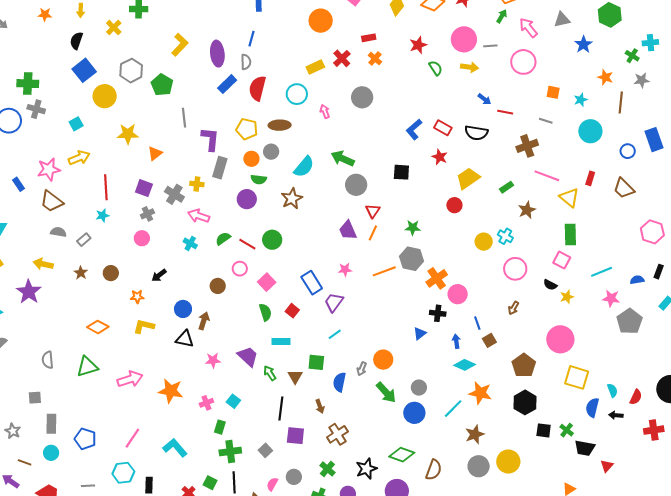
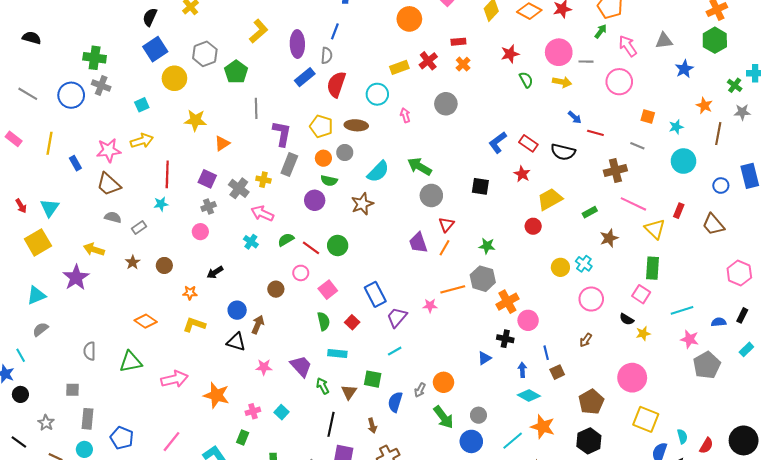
pink star: (345, 270) -> (430, 306), moved
green rectangle: (220, 427) -> (243, 437), moved

